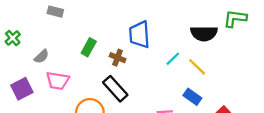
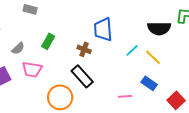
green rectangle: (89, 47) -> (48, 41), moved

